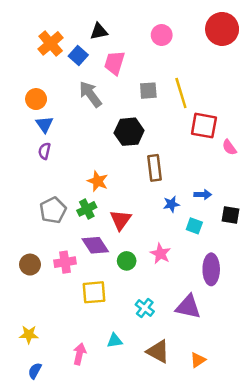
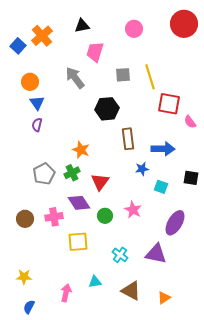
blue square: (78, 56) -> (18, 46), moved
blue arrow: (203, 194) -> (163, 149), moved, size x1.6
purple ellipse: (211, 269) -> (175, 223), turned 30

